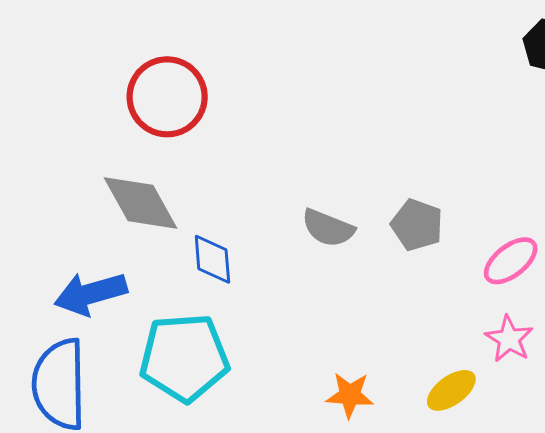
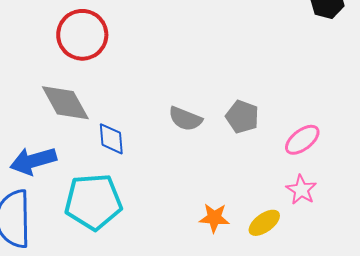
orange star: (350, 395) -> (214, 218), moved

